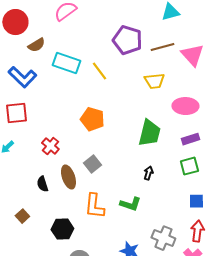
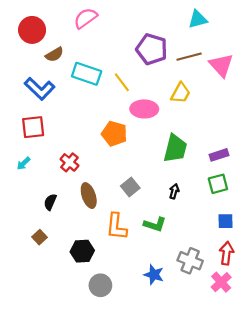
yellow trapezoid: (154, 81) -> (181, 93), turned -55
pink ellipse: (185, 106) -> (144, 109), moved
gray square: (92, 164) -> (130, 187), moved
black semicircle: (42, 184) -> (50, 202), moved, turned 42

